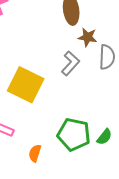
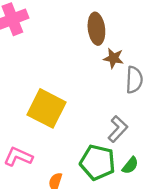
gray L-shape: (70, 63) -> (118, 129), moved

